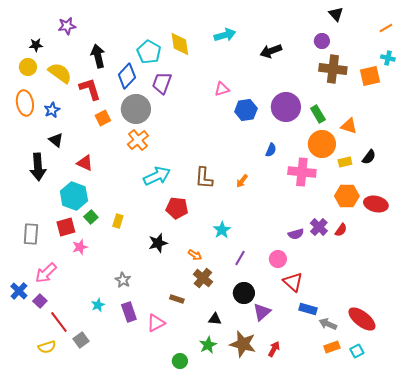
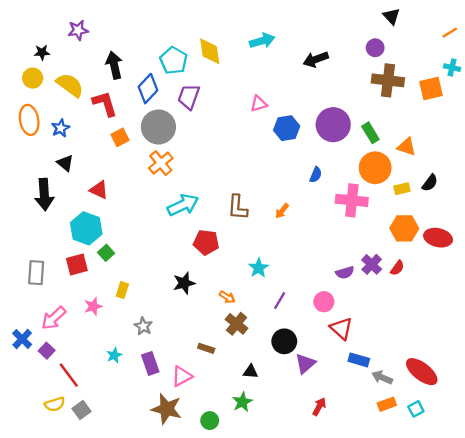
yellow rectangle: (118, 221) -> (122, 290), moved
pink star: (80, 247) -> (93, 306), moved
gray square: (81, 340) -> (82, 410), moved
brown star: (243, 344) -> (167, 409), moved

